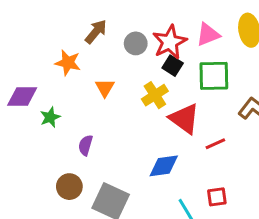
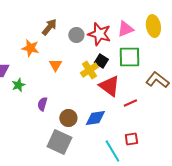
red star: (170, 42) -> (99, 34), turned -30
black square: (173, 66) -> (101, 61), moved
brown circle: (69, 187) -> (68, 118), moved

